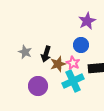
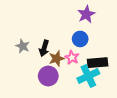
cyan cross: (73, 81) -> (88, 76), moved
purple circle: (38, 86) -> (48, 76), moved

